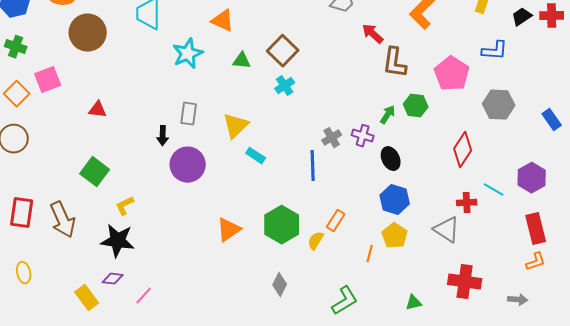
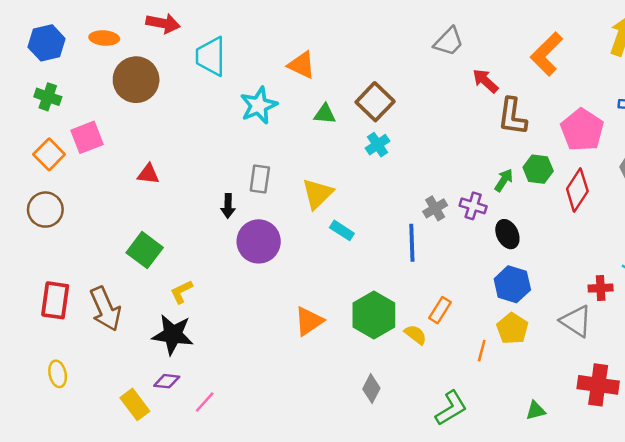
red diamond: (463, 150) -> (577, 190), moved
yellow semicircle: (316, 241) -> (416, 335), turned 96

